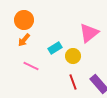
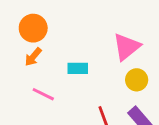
cyan rectangle: (55, 48) -> (78, 68), turned 32
yellow circle: (73, 56) -> (137, 80), moved

